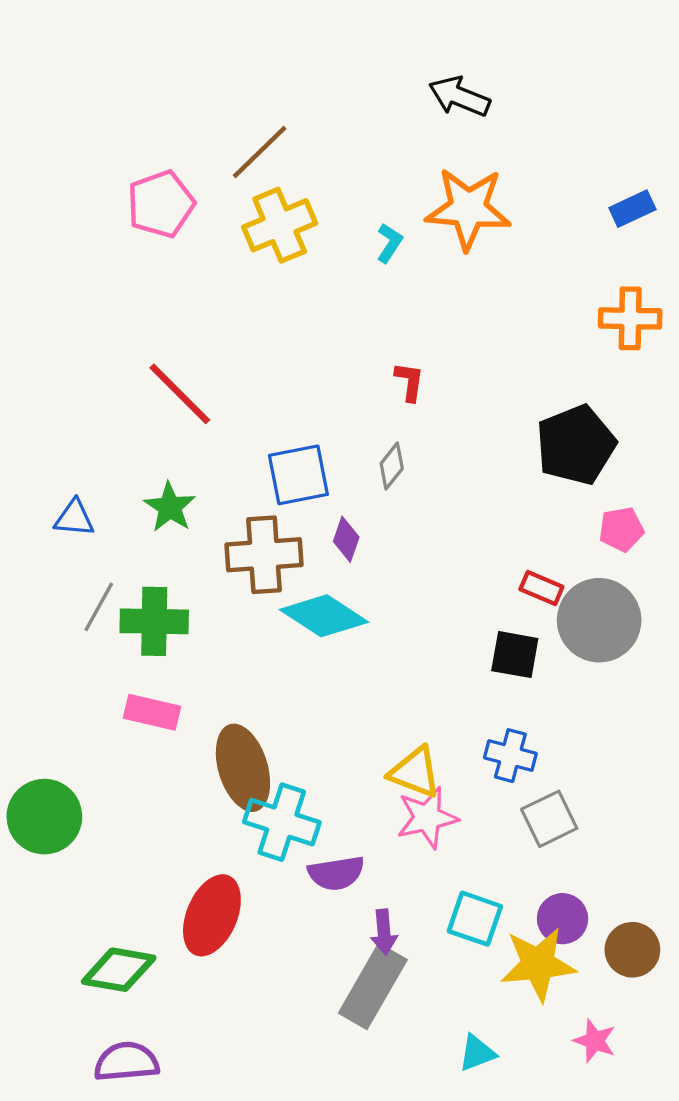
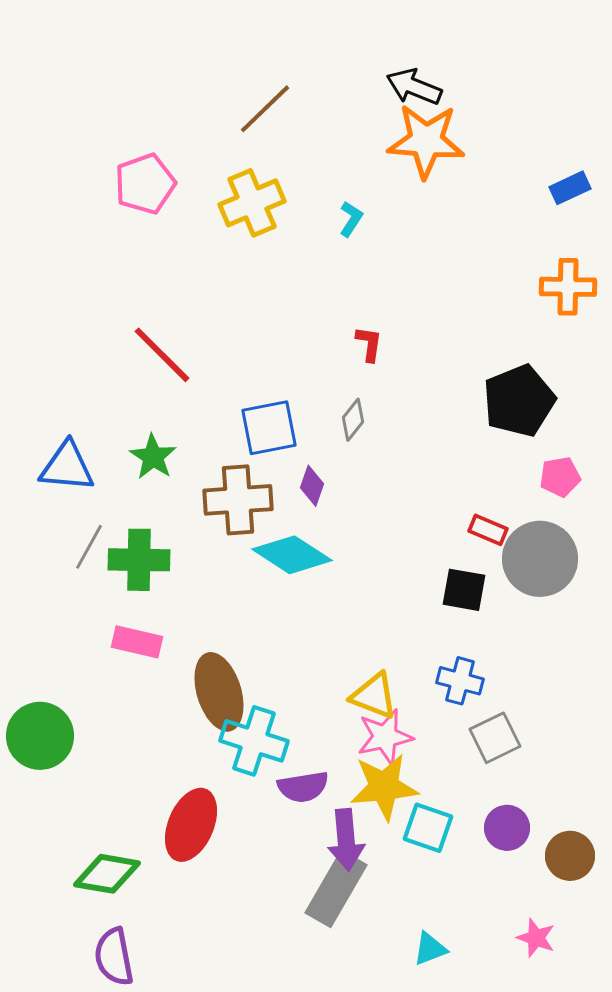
brown line: (260, 152) -> (265, 109), moved
orange star: (468, 209) -> (426, 141), moved
blue triangle: (74, 518) -> (67, 467), size x1.5
purple arrow: (384, 932) -> (346, 840), size x1.5
yellow star: (538, 964) -> (384, 787), moved
purple semicircle: (126, 1062) -> (114, 957), turned -96

